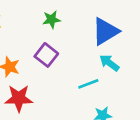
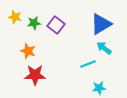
green star: (52, 20) -> (34, 23), moved
purple square: (46, 55) -> (56, 25), moved

